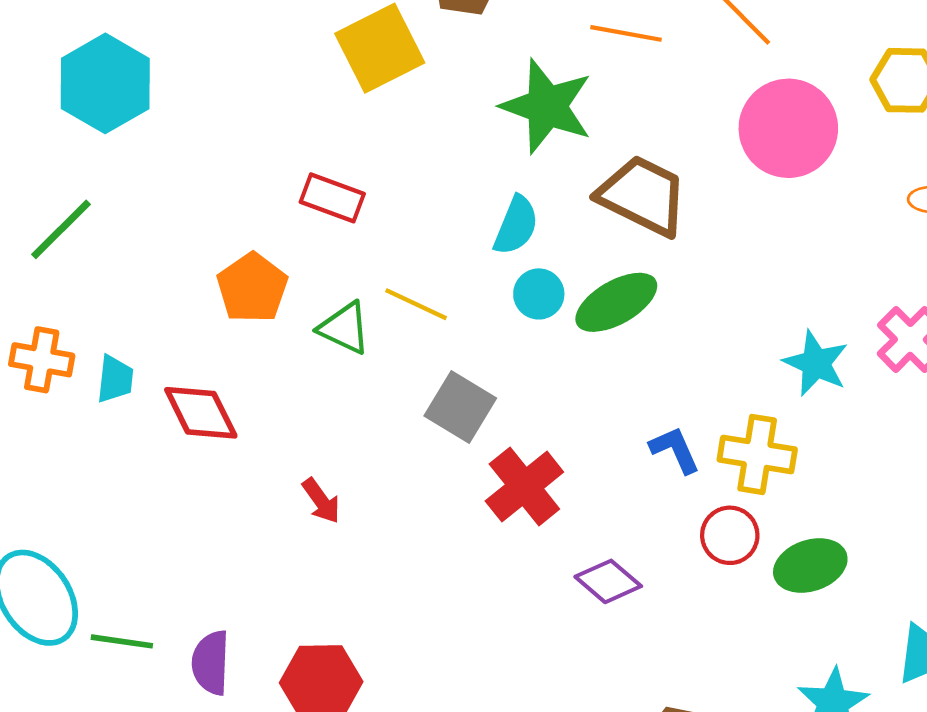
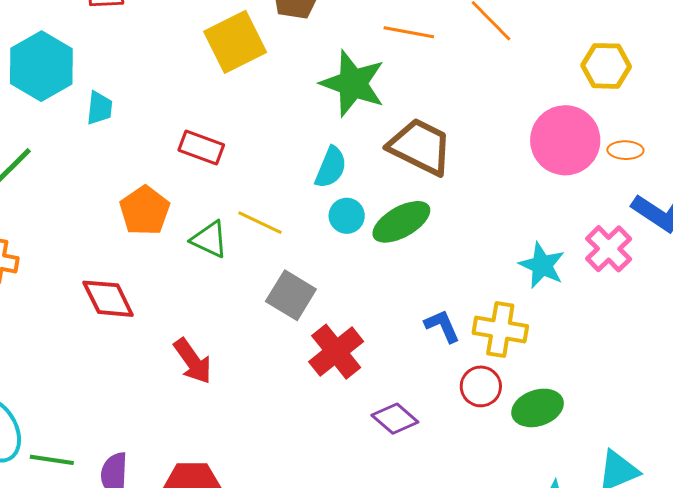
pink circle: (788, 128) -> (565, 140), moved
cyan trapezoid: (115, 379) -> (100, 108), moved
red arrow: (321, 501) -> (193, 361), size x1.4

